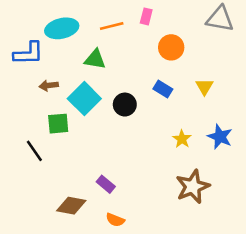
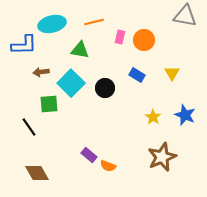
pink rectangle: (146, 16) -> (120, 37), moved
brown diamond: (71, 206) -> (37, 173), moved, turned 50
orange semicircle: (115, 220) -> (108, 166), moved

